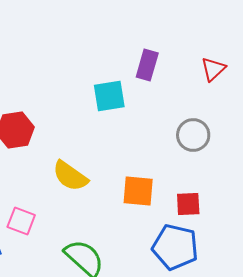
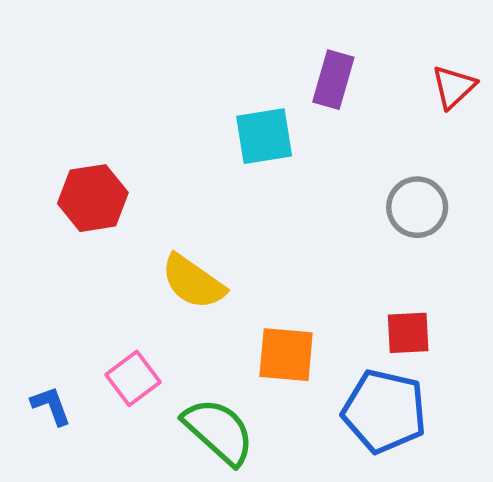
orange square: (138, 191) -> (286, 355), moved
pink square: (21, 221) -> (133, 378), moved, turned 32

